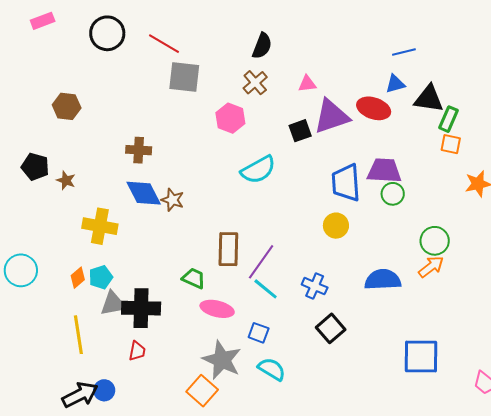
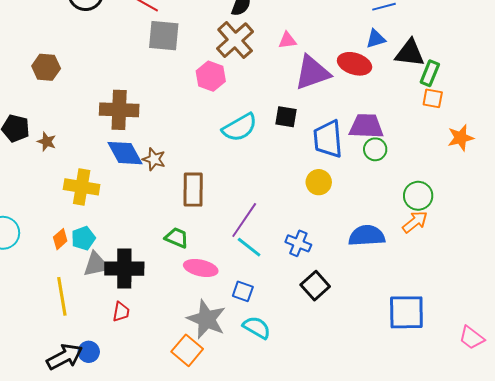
brown cross: (255, 83) -> (235, 40), size x1.5
black square: (300, 131) -> (286, 117), moved, turned 30
brown cross: (139, 150) -> (119, 110), size x1.5
brown rectangle: (228, 249) -> (193, 190), moved

